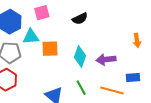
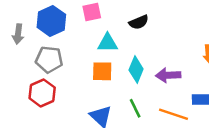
cyan triangle: (31, 37) -> (108, 43), moved
orange square: (50, 49) -> (102, 71), moved

